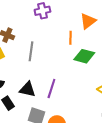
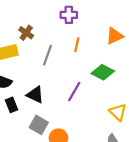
orange line: (71, 38) -> (77, 45), moved
purple line: (51, 89) -> (74, 92), moved

